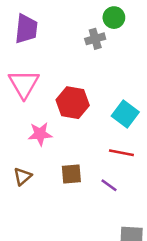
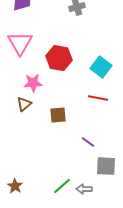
brown triangle: (23, 177) -> (24, 104), moved
purple line: (109, 185) -> (88, 142), moved

